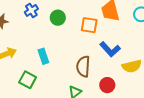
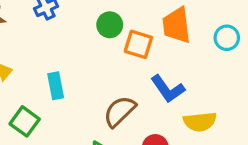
green circle: (58, 18) -> (110, 25), moved
brown semicircle: (83, 66) -> (120, 111), turned 35

